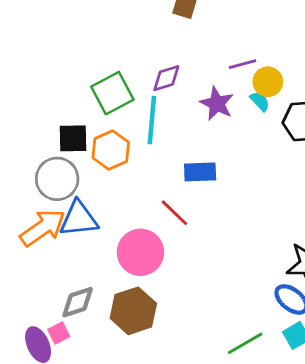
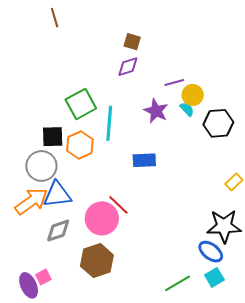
purple diamond: (166, 78) -> (128, 67), moved
red line: (174, 213) -> (118, 205), moved
gray diamond: (78, 302) -> (58, 231), moved

